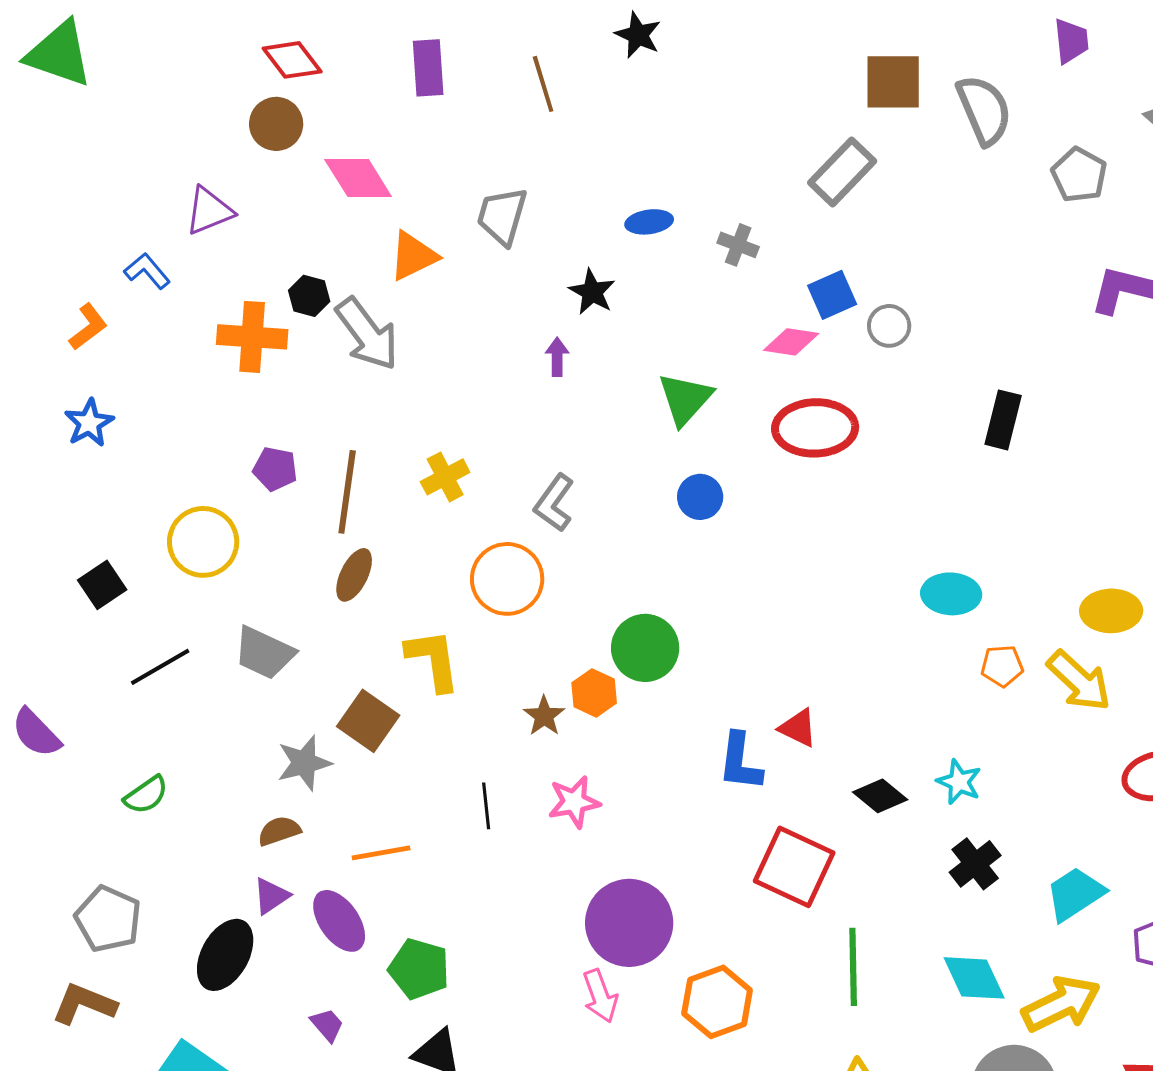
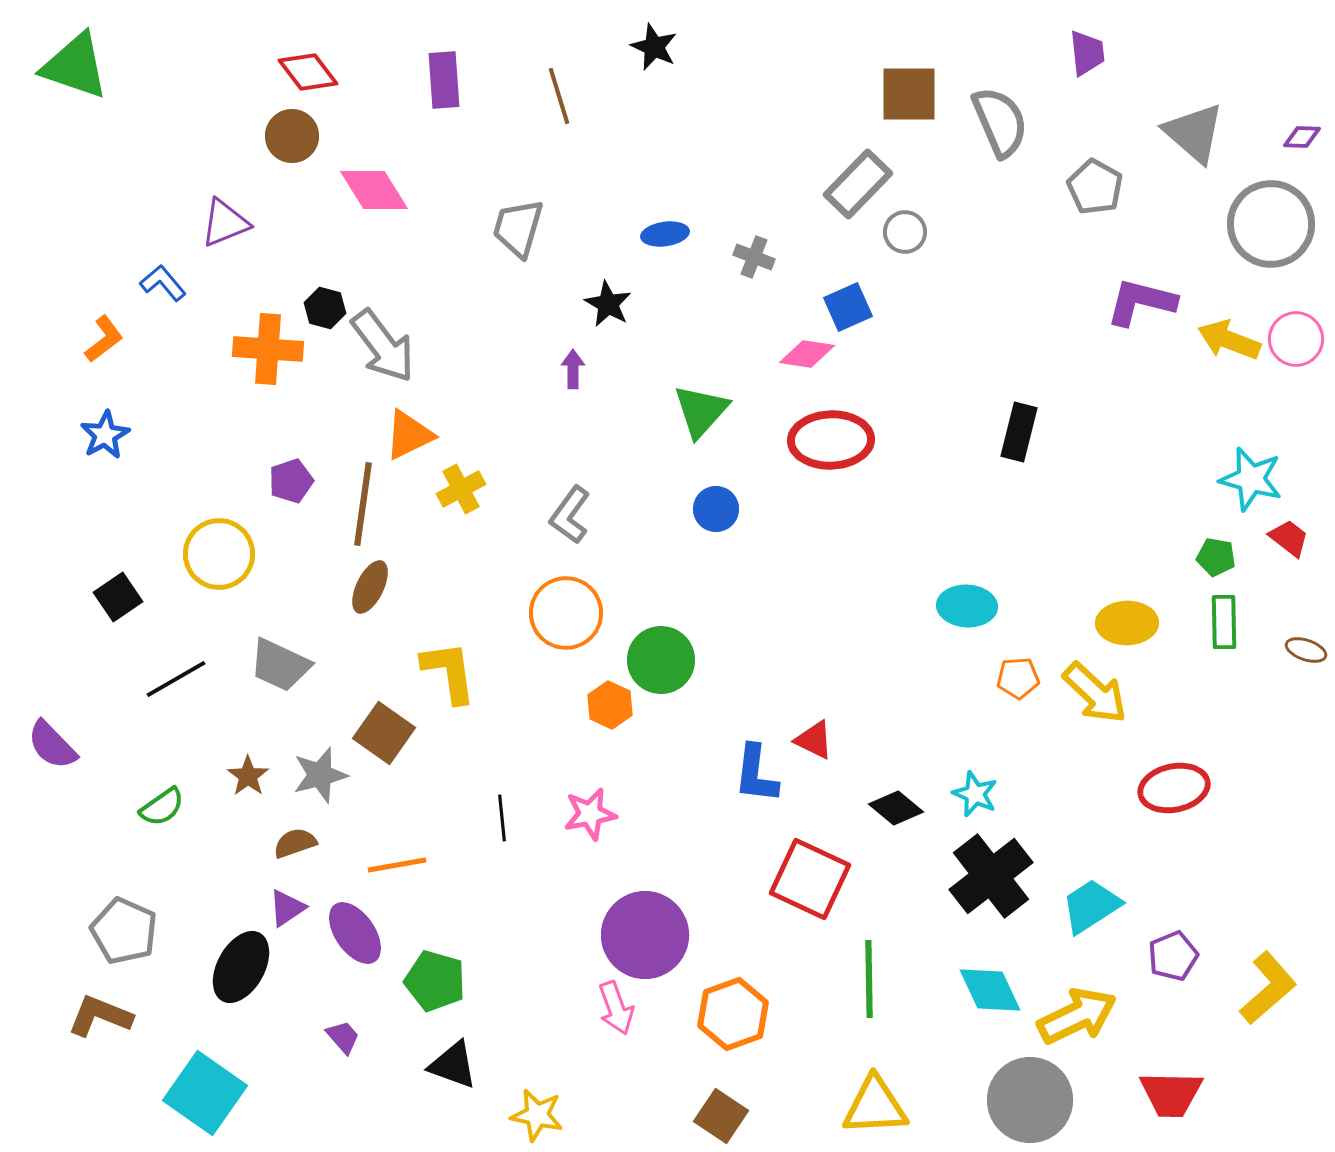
orange triangle: (413, 256) -> (409, 435), moved
gray circle: (889, 326) -> (905, 232), moved
purple pentagon: (275, 469) -> (291, 481), turned -30
orange circle: (507, 579) -> (566, 613), moved
brown star: (544, 716) -> (248, 776), moved
black cross: (975, 864) -> (991, 876), size x1.6

